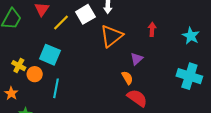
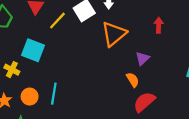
cyan square: (50, 55) -> (33, 50), moved
orange circle: (35, 74) -> (30, 97), moved
red semicircle: (137, 98) -> (144, 102), turned -75

